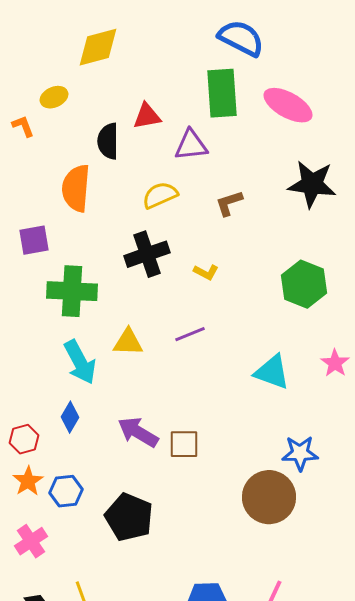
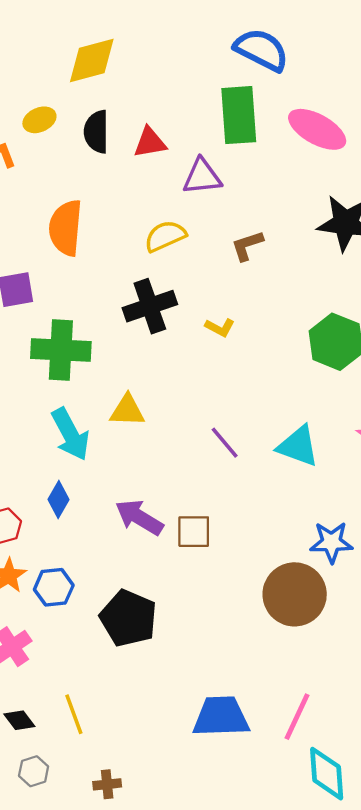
black semicircle: (108, 141) -> (96, 132), moved
purple line: (190, 334) -> (225, 443), moved, turned 72

